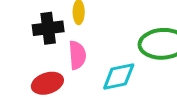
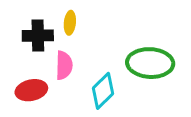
cyan diamond: (119, 76) -> (103, 91), turned -39

